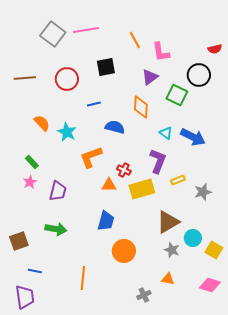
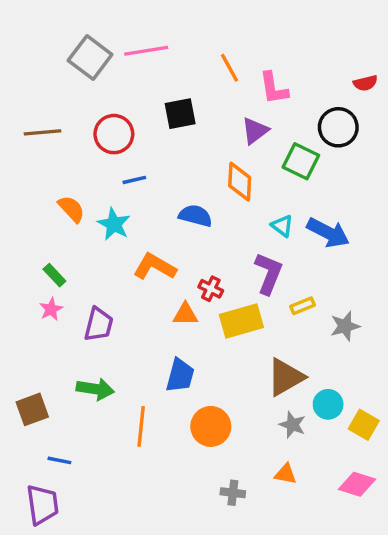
blue line: (94, 104) -> (134, 180), moved
orange L-shape: (91, 157) -> (155, 267), turned 50
orange line: (83, 278) -> (141, 426), moved
gray cross: (144, 295) -> (233, 493), moved, turned 32

